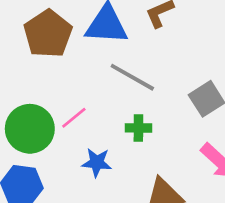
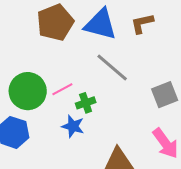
green cross: (138, 128) -> (86, 103), moved, turned -30

